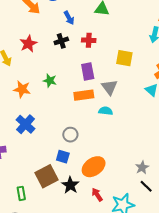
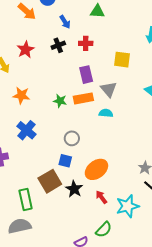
green star: (50, 81) -> (60, 101), moved
green rectangle: (21, 193) -> (26, 200), size x1.5

